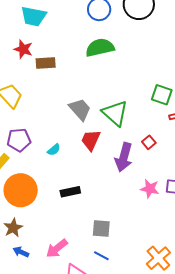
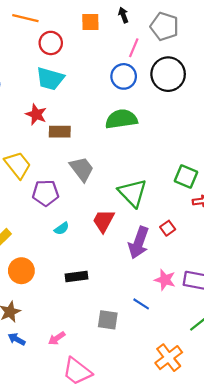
gray trapezoid: (80, 109) -> (82, 169), moved
purple pentagon: (19, 140) -> (46, 193), moved
orange circle: (21, 190) -> (21, 271), size x0.7
pink arrow: (57, 248) -> (57, 338), size x0.7
blue line: (101, 256) -> (141, 304), moved

